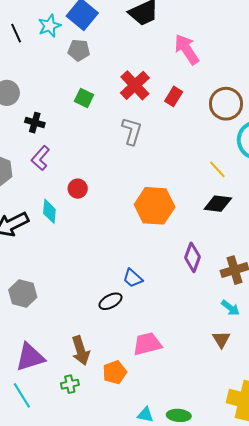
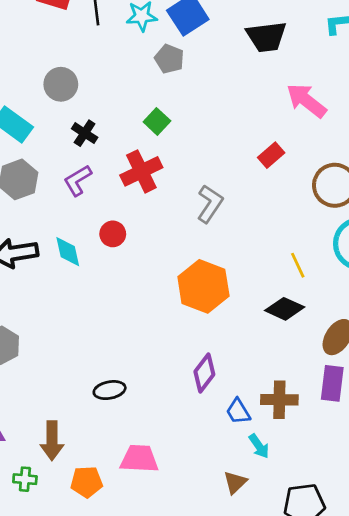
pink arrow: (187, 49) -> (306, 101), turned -36
red cross: (135, 85) -> (141, 171), moved
gray L-shape: (132, 131) -> (210, 204), moved
cyan diamond: (49, 211) -> (68, 252), turned -35
purple diamond: (193, 257) -> (204, 373), moved
blue trapezoid: (133, 278) -> (238, 411), moved

